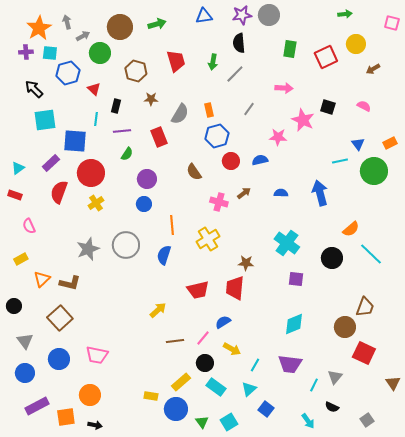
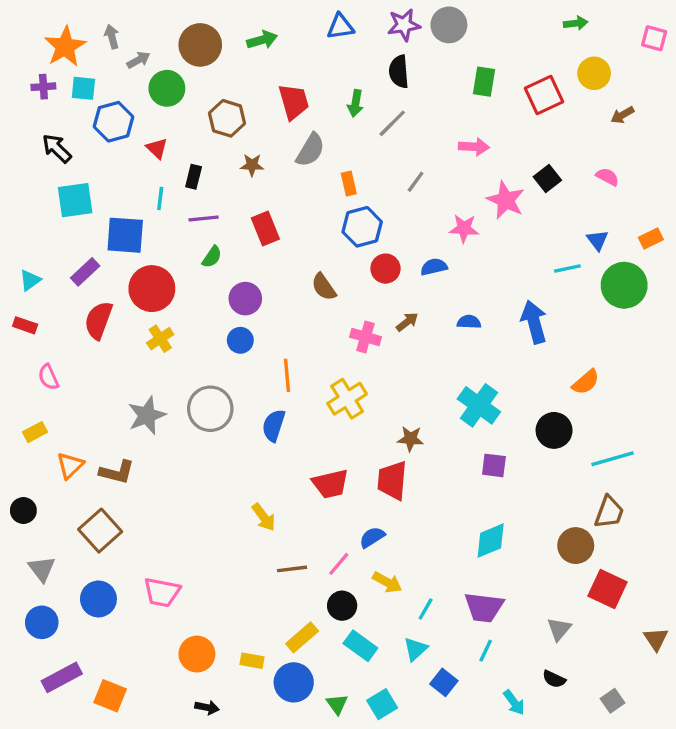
black square: (328, 107) -> (547, 178), turned 35
gray semicircle: (180, 114) -> (310, 150), moved
cyan line: (371, 254) -> (612, 459), moved, turned -60
yellow arrow: (158, 310) -> (264, 517), turned 96
cyan line: (314, 385) -> (486, 651), moved
orange circle: (90, 395) -> (197, 654), moved
orange square: (66, 417) -> (110, 696), turned 30
black arrow: (95, 425) -> (207, 707), moved

